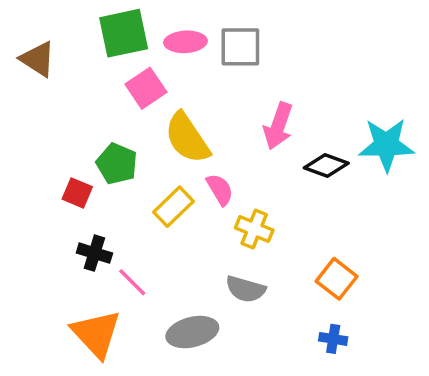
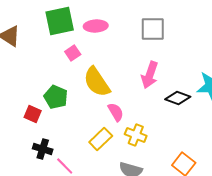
gray square: (240, 47) -> (153, 29), moved
pink square: (146, 88) -> (73, 53), size x0.7
yellow rectangle: (173, 207) -> (101, 139), moved

